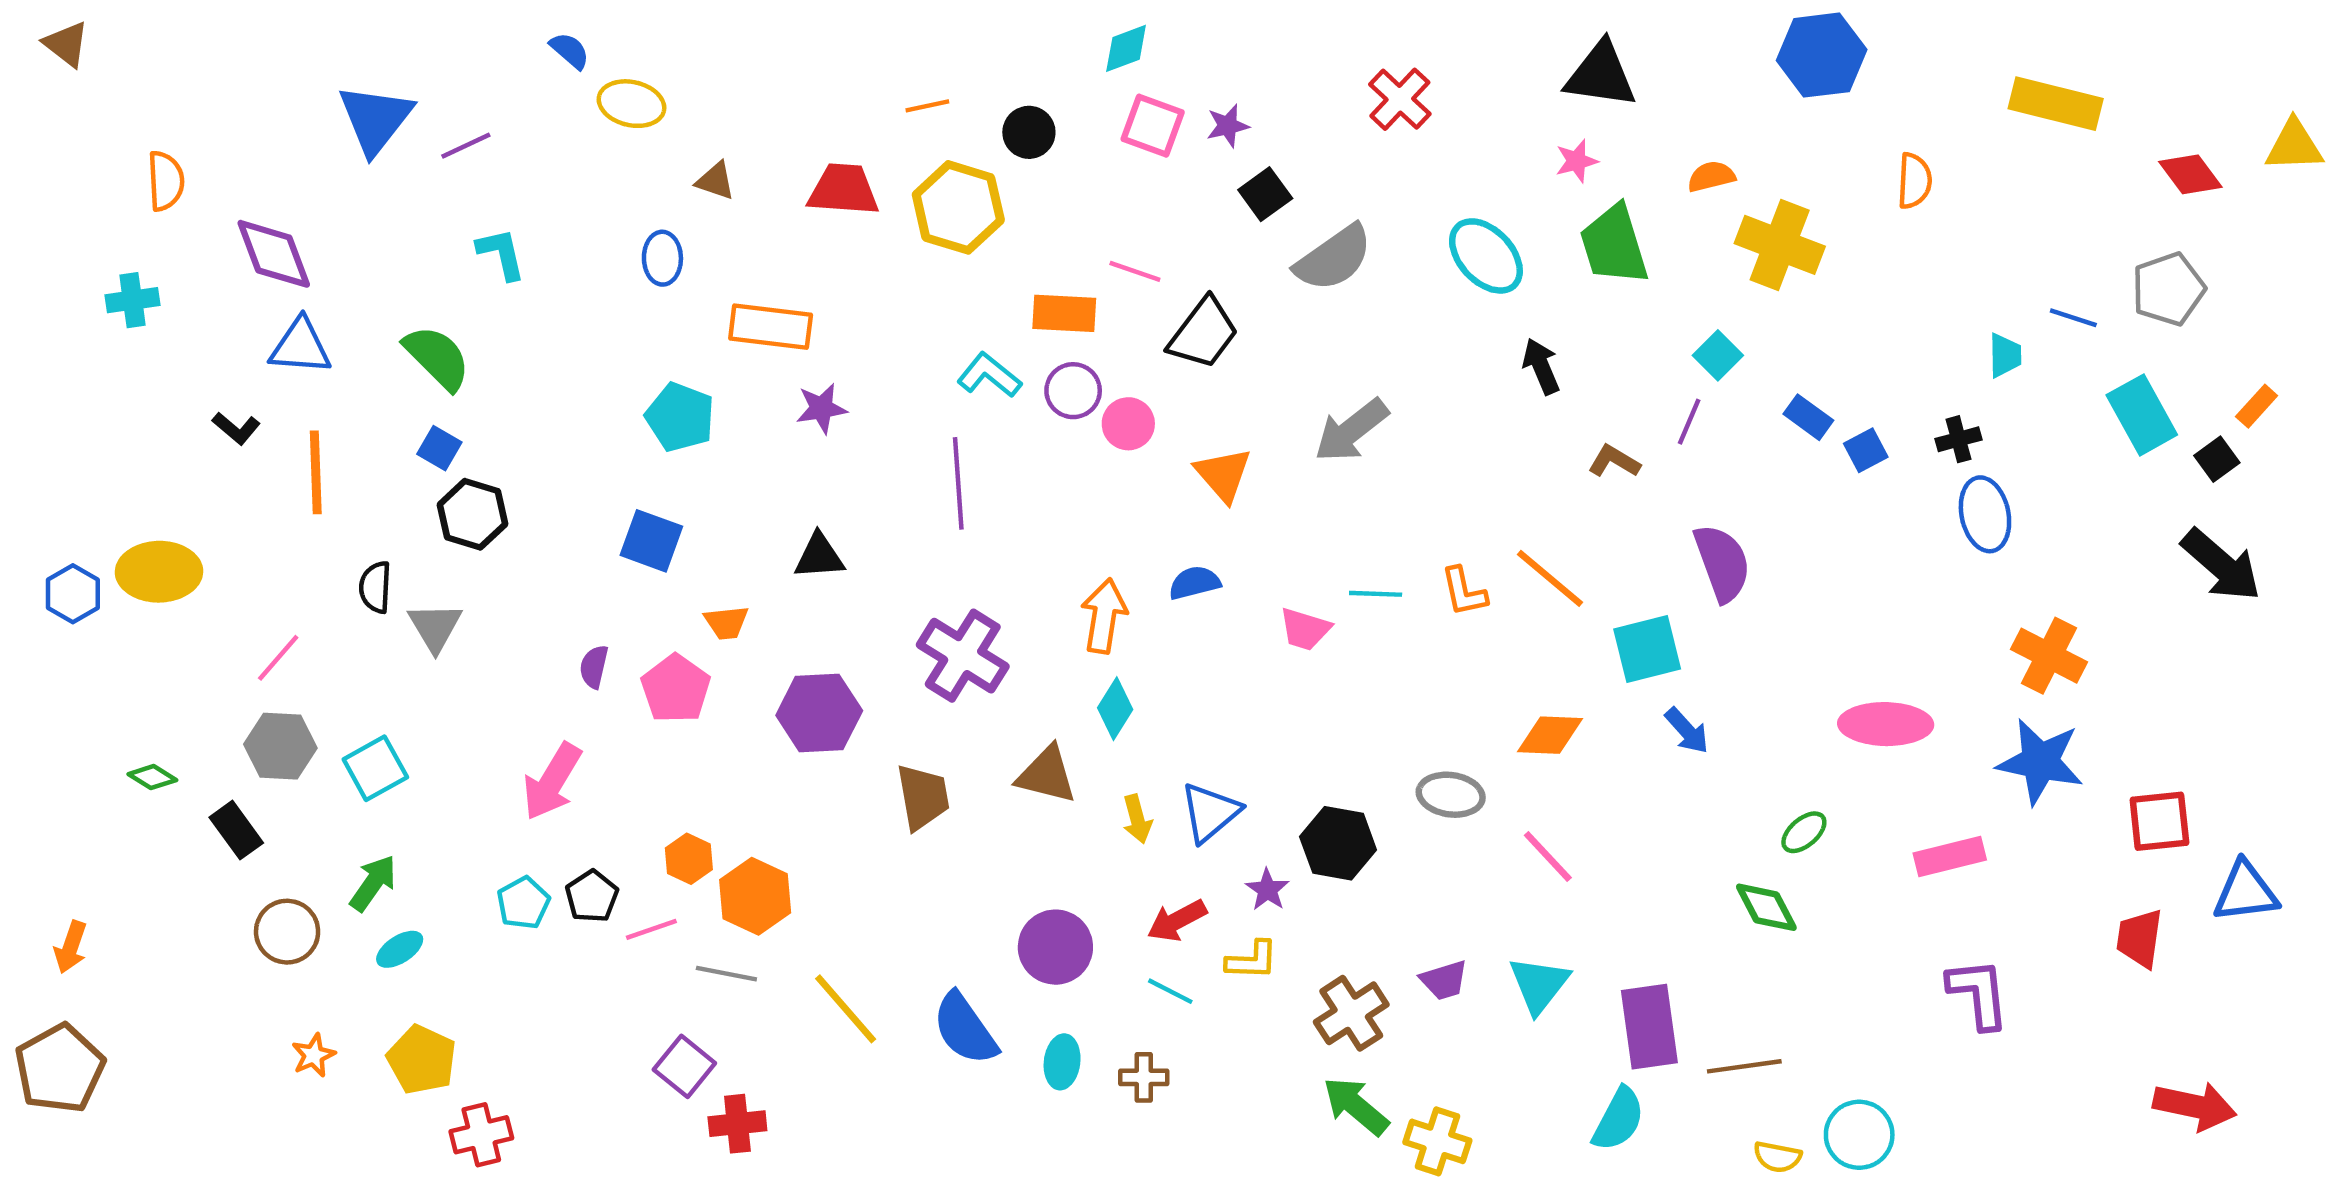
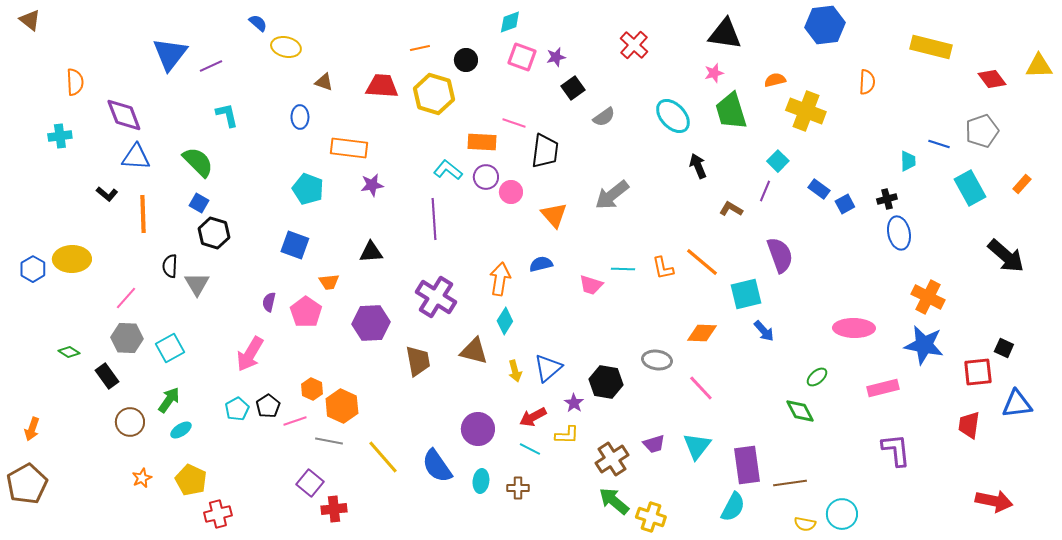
gray semicircle: (1334, 258) -> (604, 117), size x0.6
black trapezoid: (1203, 333) -> (545, 151), turned -30
black square: (2217, 459) -> (1004, 348), moved, turned -30

